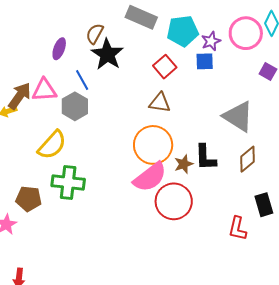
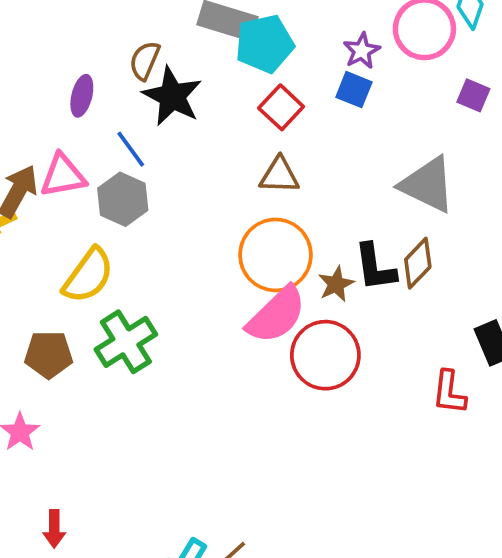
cyan pentagon: (183, 31) -> (265, 44), moved
blue square: (205, 61) -> (354, 90), turned 30
brown diamond: (248, 159) -> (418, 263), moved
green cross: (68, 183) -> (126, 342), turned -32
brown pentagon: (29, 199) -> (49, 355), moved

